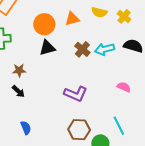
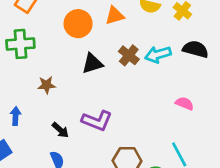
black triangle: (47, 48) -> (92, 63), moved
black arrow: (18, 91) -> (60, 130), moved
purple L-shape: (76, 94) -> (97, 121), moved

